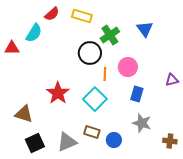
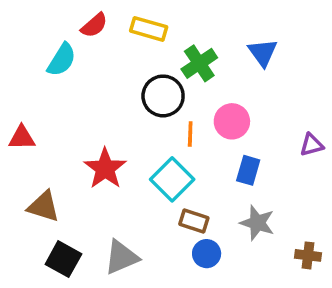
red triangle: (12, 48) -> (22, 138), moved
brown rectangle: (92, 132) -> (194, 221), moved
black square: (35, 143) -> (63, 259), turned -36

